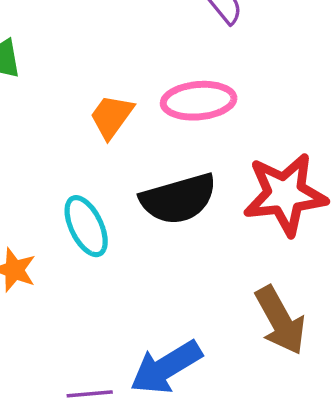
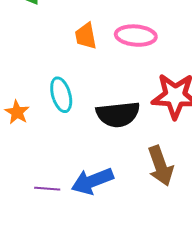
orange trapezoid: (112, 116) -> (86, 36), turned -56
black semicircle: (178, 199) -> (118, 114), moved

